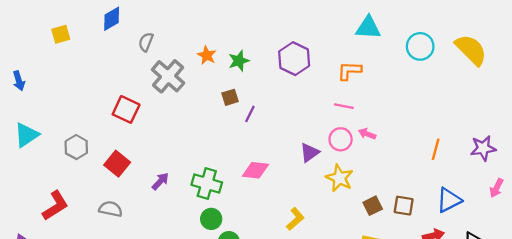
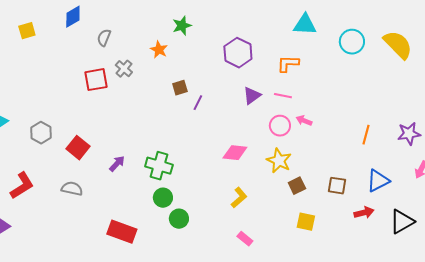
green star: (239, 61) -> (182, 26), moved
gray cross: (168, 76) -> (124, 69), size x0.6
red square: (126, 109) -> (96, 80), moved, turned -35
purple triangle: (310, 153) -> (252, 96), moved
pink diamond: (255, 170) -> (235, 153), moved
brown square: (373, 206) -> (297, 186), moved

